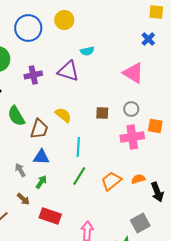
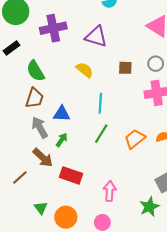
purple triangle: (68, 71) -> (96, 36), moved
purple cross: (33, 75) -> (53, 28), size x1.4
brown trapezoid: (39, 129) -> (34, 98), moved
gray arrow: (20, 170) -> (40, 127), size x1.5
brown arrow: (23, 199) -> (43, 158), size x1.5

